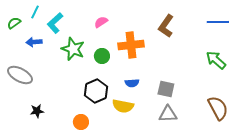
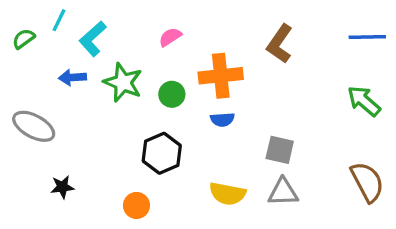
blue arrow: (34, 42) -> (72, 77), moved
blue semicircle: (132, 83) -> (222, 120), moved
yellow semicircle: (123, 106) -> (227, 194), moved

